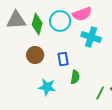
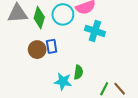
blue rectangle: (63, 59) -> (52, 46), moved
cyan star: (47, 87) -> (63, 81), moved

